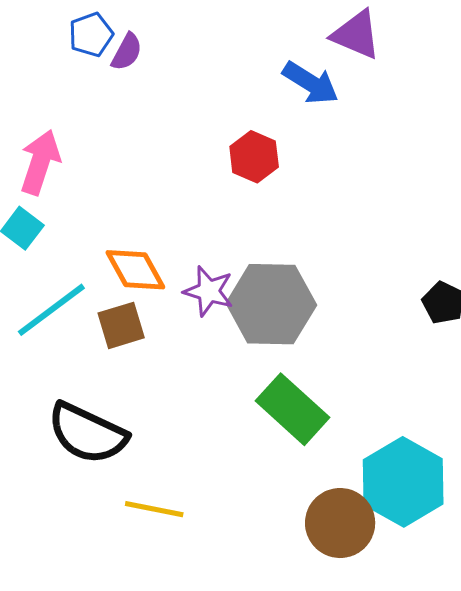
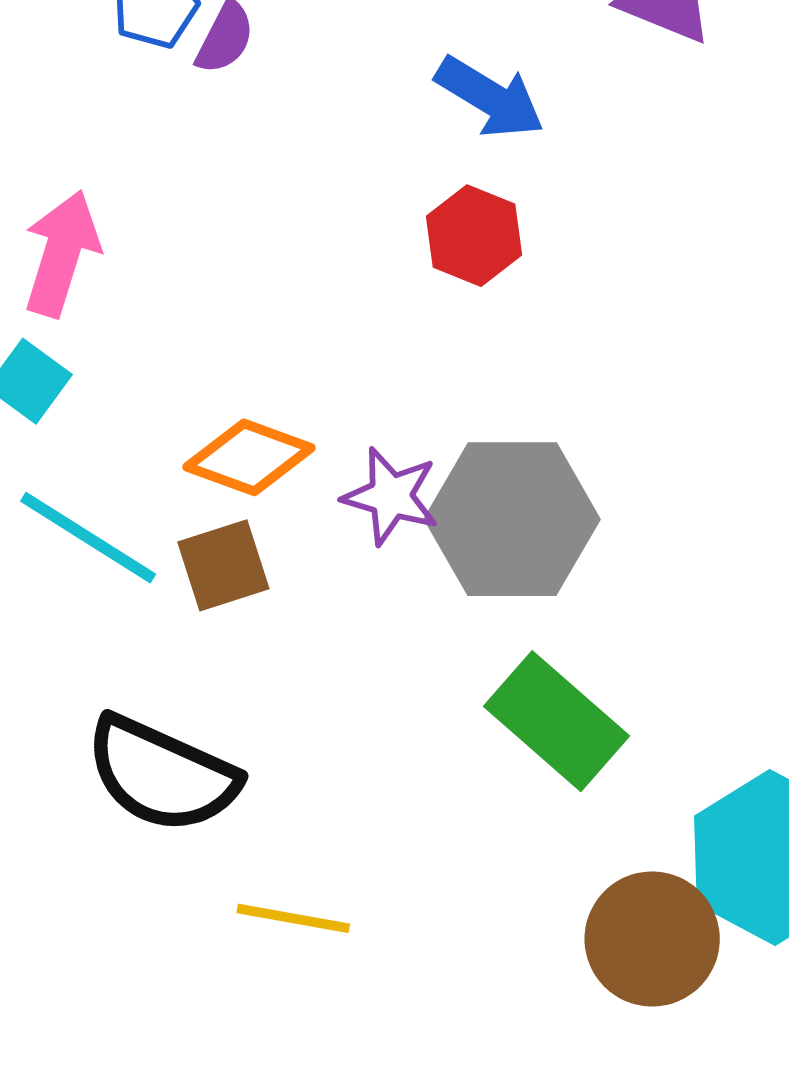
blue arrow: (311, 83) -> (490, 97), moved
orange diamond: (135, 270) -> (249, 457), turned -40
cyan line: (51, 310) -> (88, 538), turned 70

